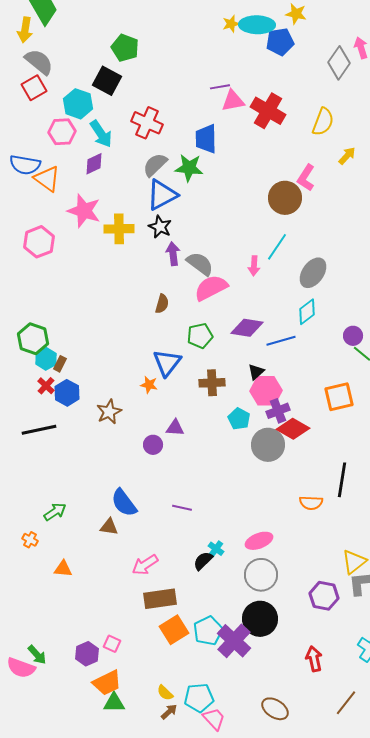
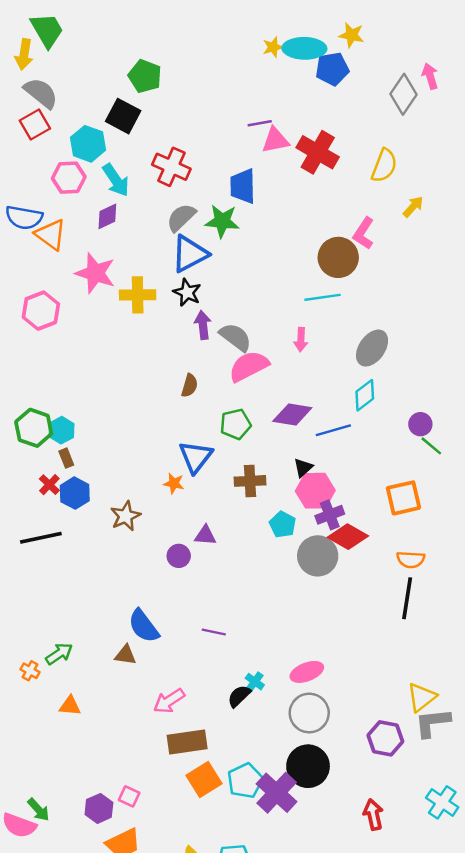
cyan line: (277, 247) -> (323, 297), moved, turned 48
cyan hexagon: (46, 359) -> (61, 430), moved
brown rectangle: (60, 364) -> (66, 458), turned -49
orange semicircle: (311, 503) -> (411, 560), moved
green arrow: (55, 512) -> (59, 654), moved

